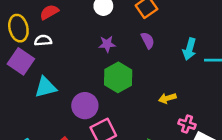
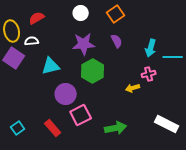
purple star: (107, 44) -> (84, 44), size x1.6
cyan triangle: (46, 87) -> (51, 66), moved
pink cross: (187, 124) -> (149, 74), moved, turned -32

